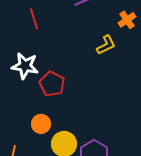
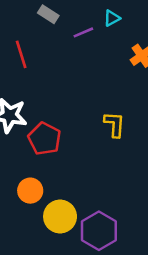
yellow L-shape: (106, 45) -> (114, 124), moved, turned -60

